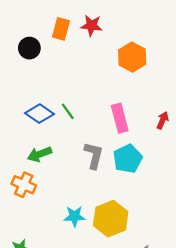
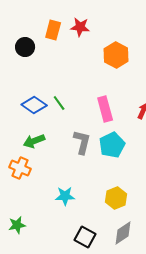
yellow hexagon: (111, 219) -> (116, 198), moved, size x0.7

